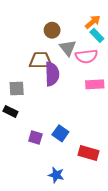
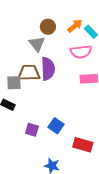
orange arrow: (93, 22) -> (75, 26), moved
gray triangle: (68, 48) -> (37, 44), moved
brown trapezoid: (41, 60) -> (29, 73), moved

